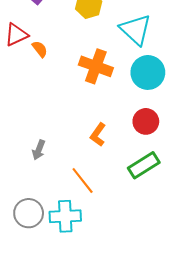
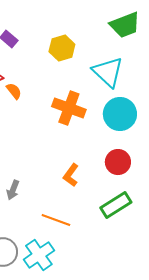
orange line: (83, 181) -> (56, 220), turned -32
cyan cross: (65, 216) -> (39, 255), turned -32

